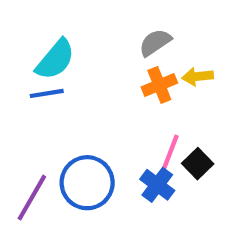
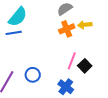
blue circle: (87, 183) -> (33, 75), size x0.6
blue cross: (157, 185) -> (66, 87), moved

